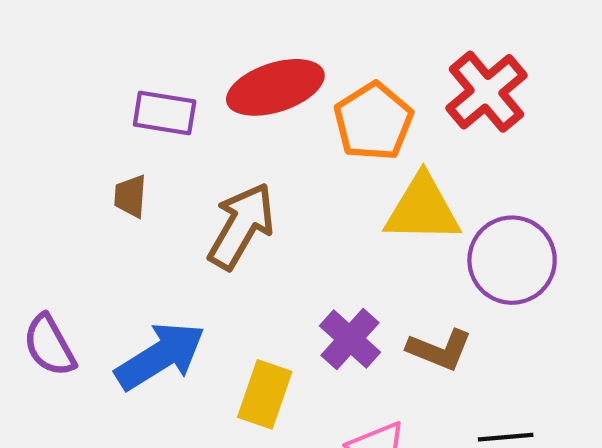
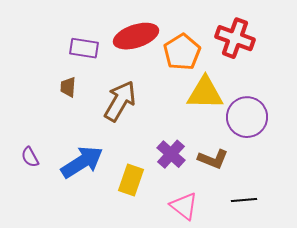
red cross: (486, 92) -> (235, 38), turned -30
purple semicircle: (49, 345) -> (30, 157), size x0.7

